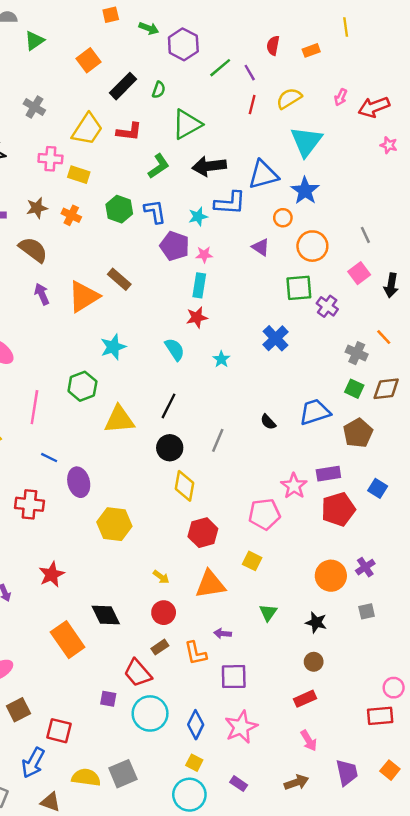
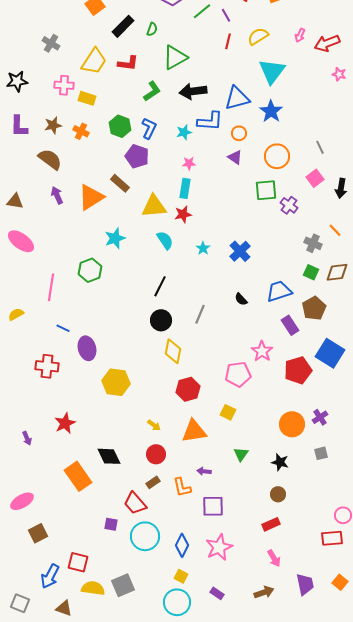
blue L-shape: (155, 212) -> (149, 128), turned 35
orange circle: (283, 218) -> (239, 133), moved
purple pentagon: (175, 246) -> (137, 156), moved
blue cross: (276, 338) -> (240, 251), moved
yellow triangle: (119, 419) -> (154, 206), moved
purple rectangle: (328, 474) -> (290, 325), moved, turned 66
blue square: (378, 488) -> (330, 353), size x1.8
red square: (59, 731) -> (78, 562), moved

